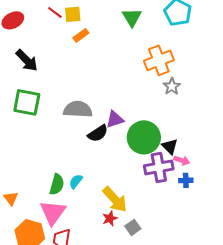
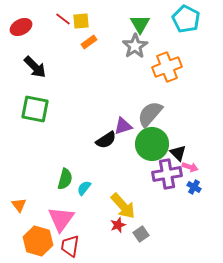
gray star: (172, 86) -> (135, 46), moved, size x1.4
gray semicircle: (78, 109) -> (150, 114), moved, turned -52
blue cross: (186, 180) -> (194, 187), turned 32
green semicircle: (57, 184) -> (65, 179), moved

